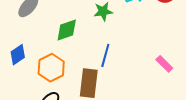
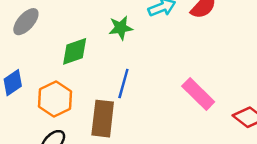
pink rectangle: (164, 64) -> (198, 94), size x1.5

